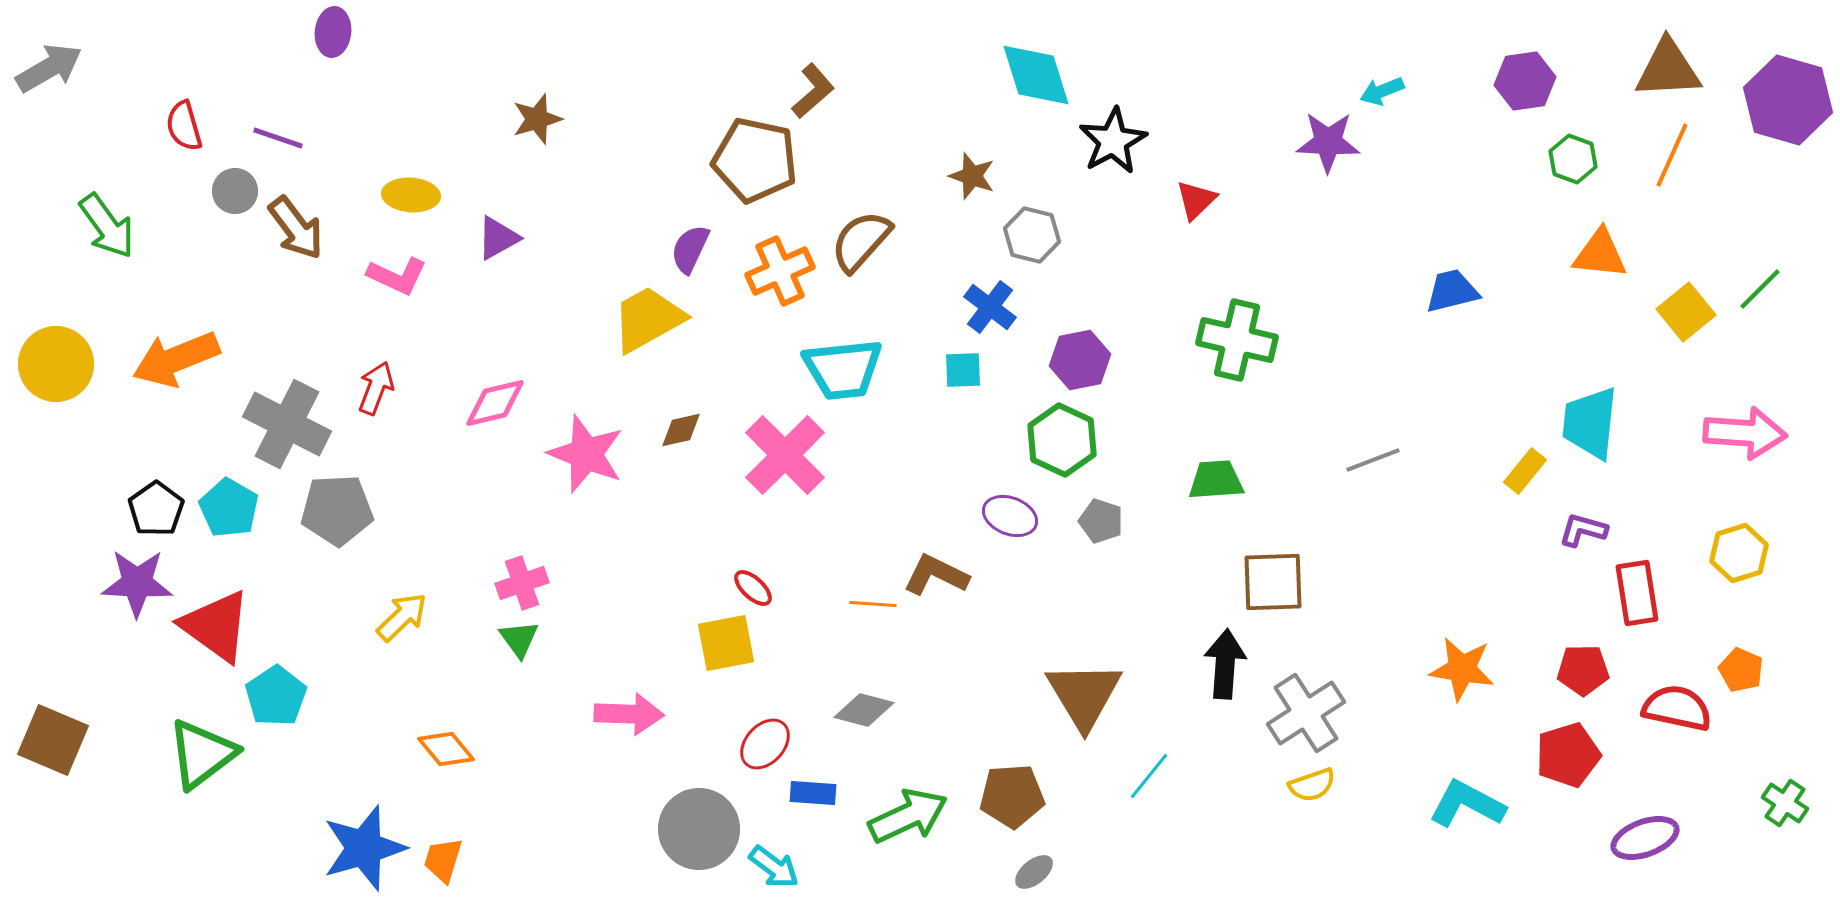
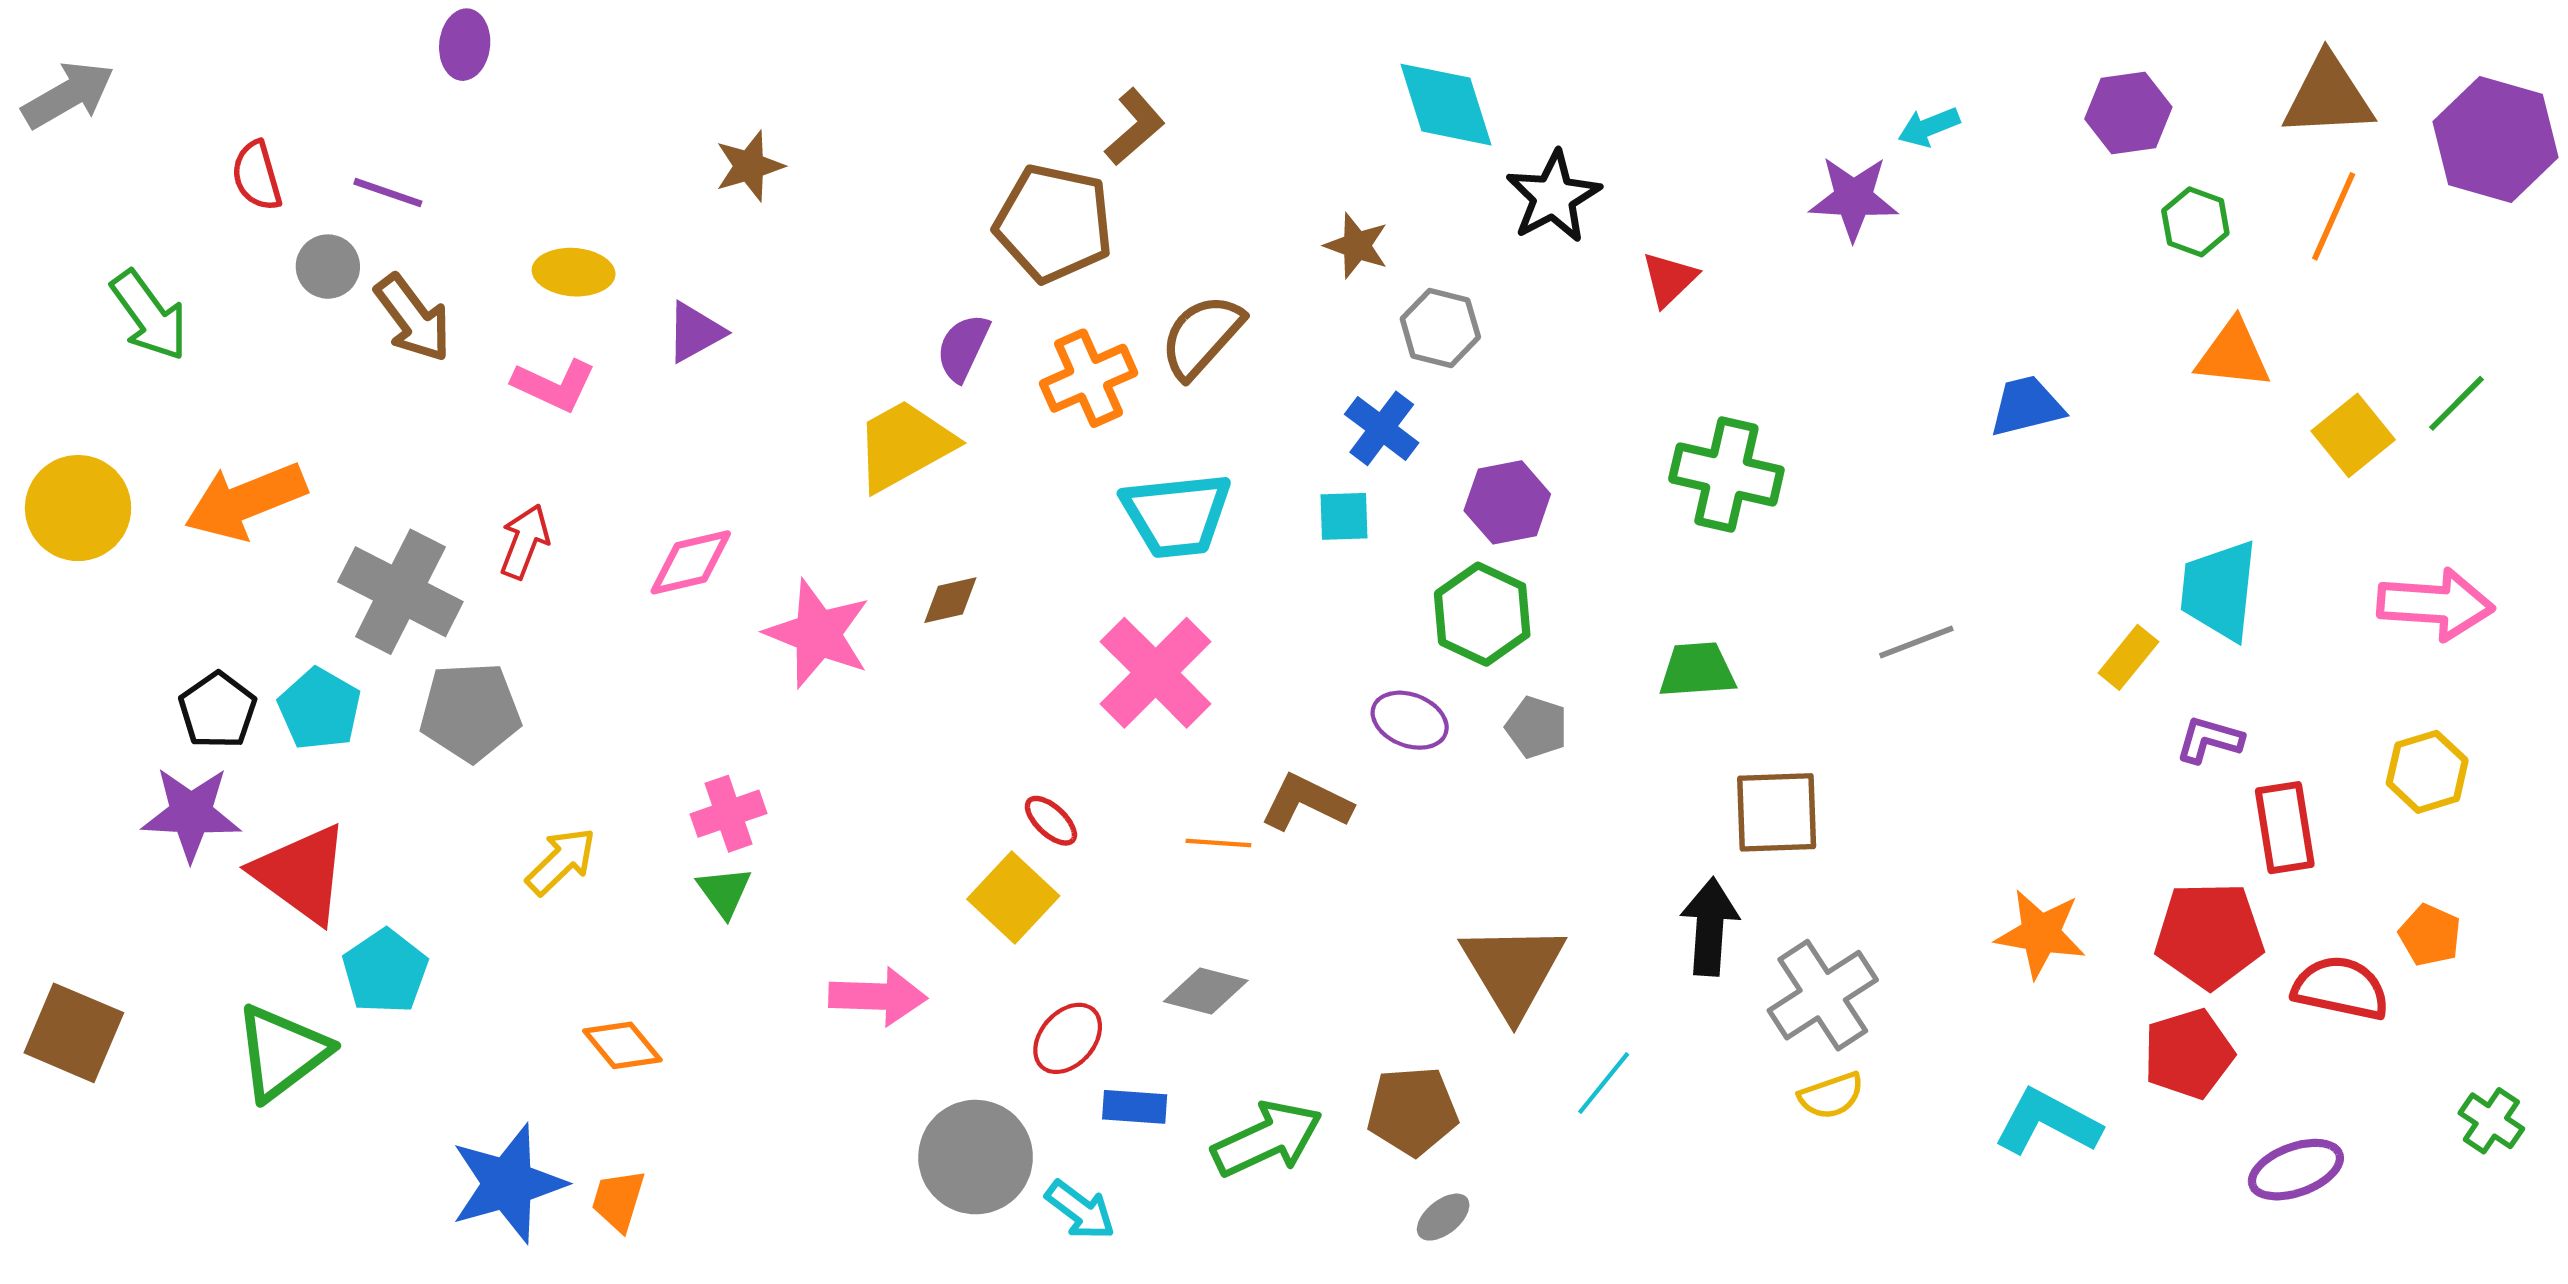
pink cross: (785, 455) -> (1156, 673), moved
yellow square: (726, 643) -> (1013, 897), turned -36
red pentagon: (1583, 670) -> (2209, 935), size x1.5

